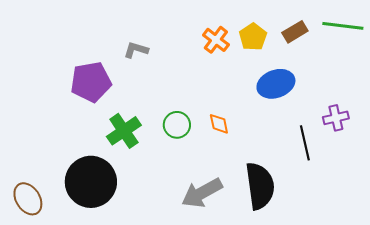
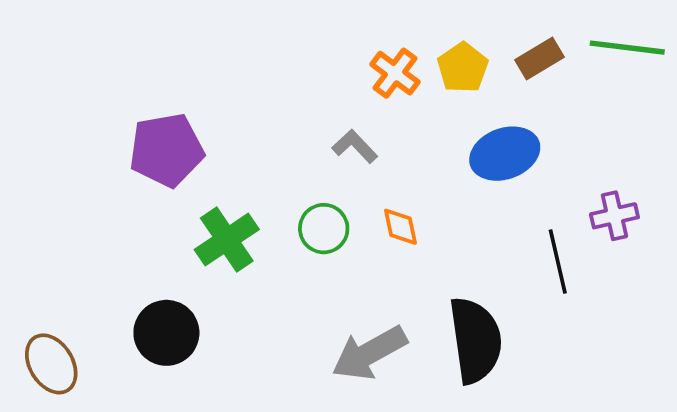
gray L-shape: (136, 50) -> (355, 146), moved, turned 30
black circle: (91, 182) -> (166, 333), size x0.7

